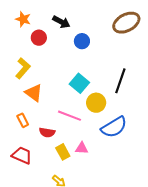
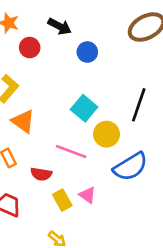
pink triangle: (82, 148) -> (87, 195), turned 32

